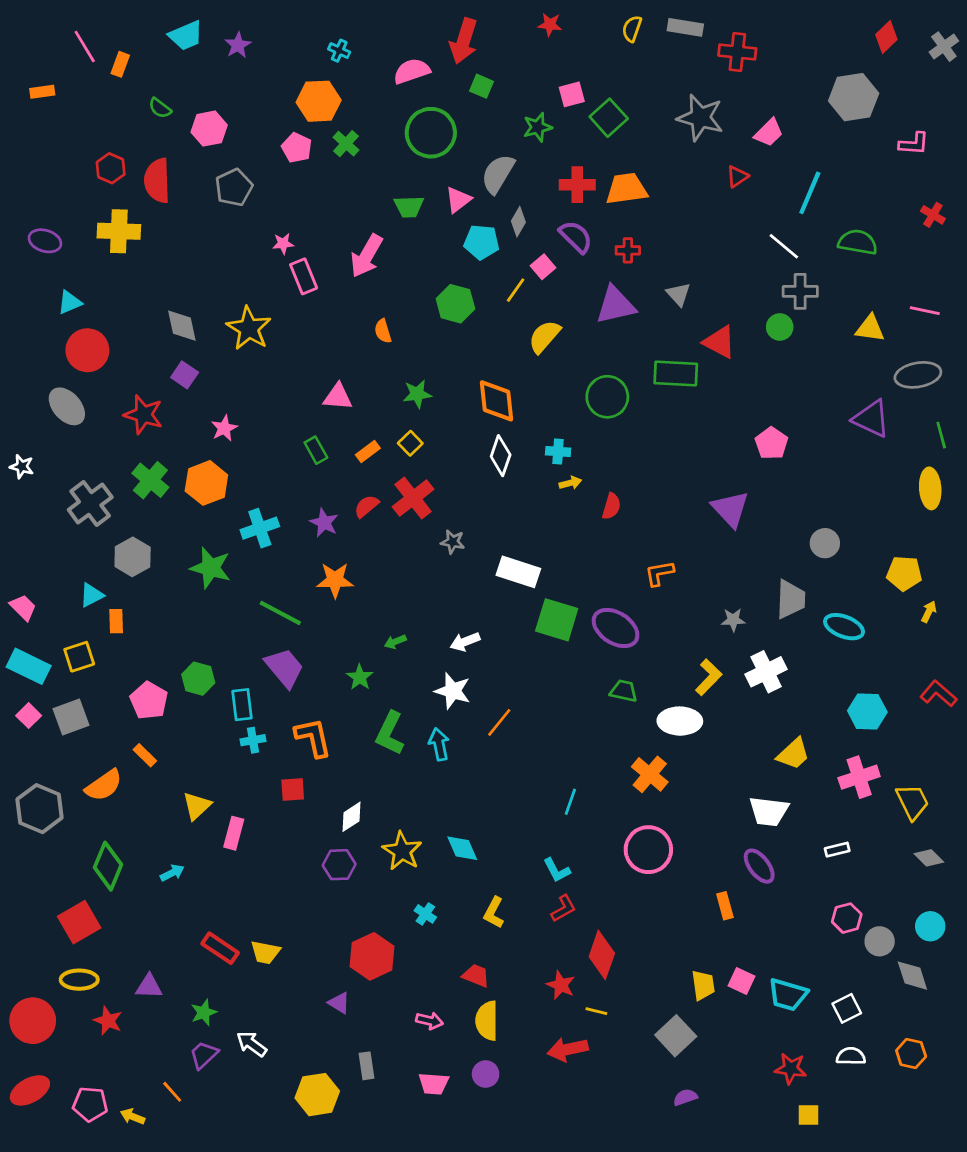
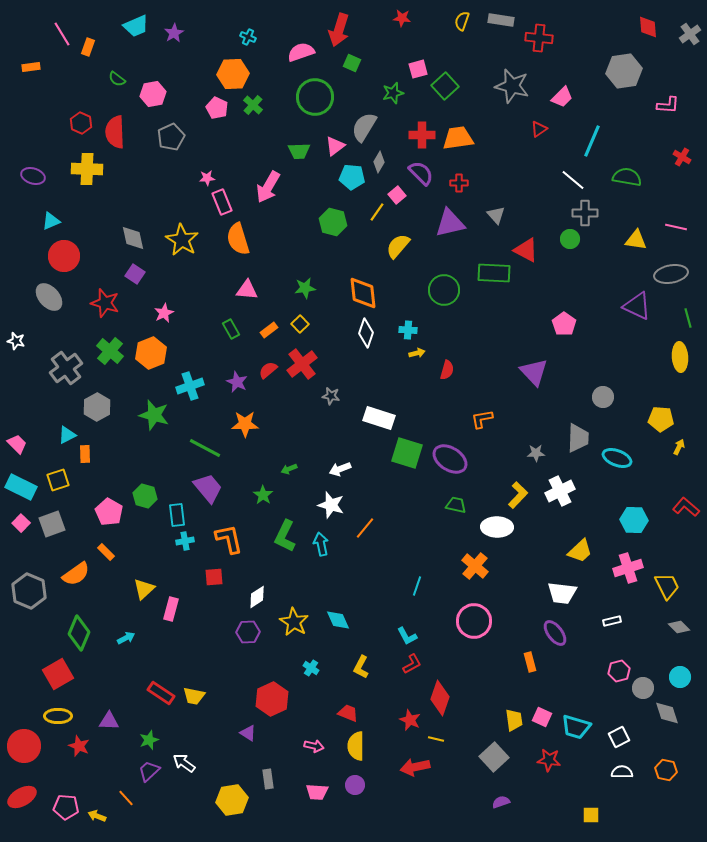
red diamond: (886, 37) -> (648, 27), turned -50
orange semicircle: (383, 331) -> (238, 239), moved, size x1.8
red star: (791, 1069) -> (549, 760), moved

